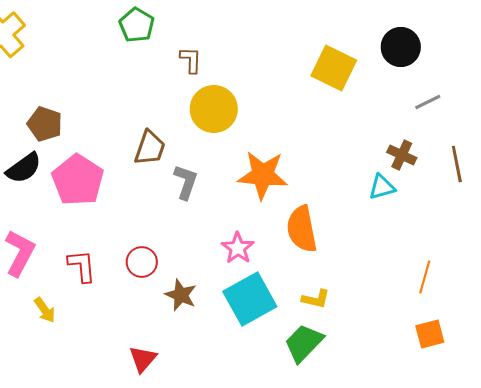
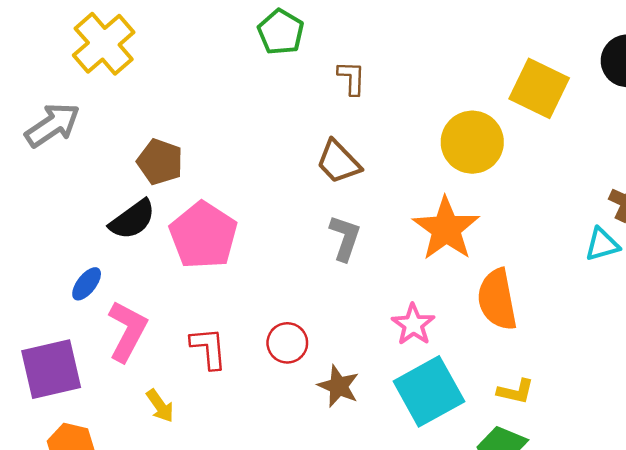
yellow circle: (214, 109) -> (472, 142), moved
brown trapezoid: (150, 148) -> (338, 162), moved, turned 117
orange star: (263, 175) -> (446, 229), turned 30

